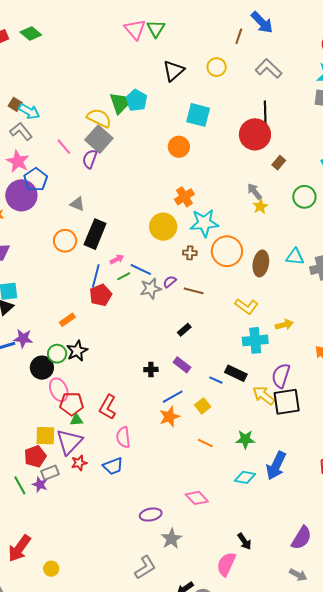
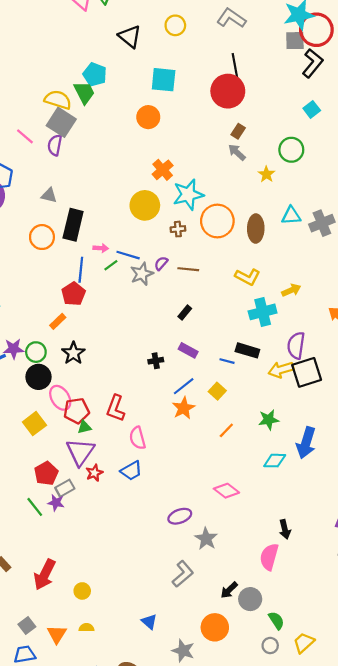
black triangle: (174, 71) -> (130, 36), turned -30
green trapezoid: (119, 103) -> (84, 93), moved
brown rectangle: (279, 163) -> (238, 131), moved
yellow star: (260, 206) -> (266, 174), moved
pink arrow: (117, 259) -> (101, 248), turned 40
red pentagon: (101, 295) -> (73, 294), moved
green circle: (57, 354) -> (36, 352), moved
yellow arrow: (264, 395) -> (281, 370), turned -45
yellow square: (45, 436) -> (34, 424), moved, turned -30
orange line: (205, 443) -> (226, 430), turned -63
black arrow: (244, 541) -> (285, 529), turned 30

